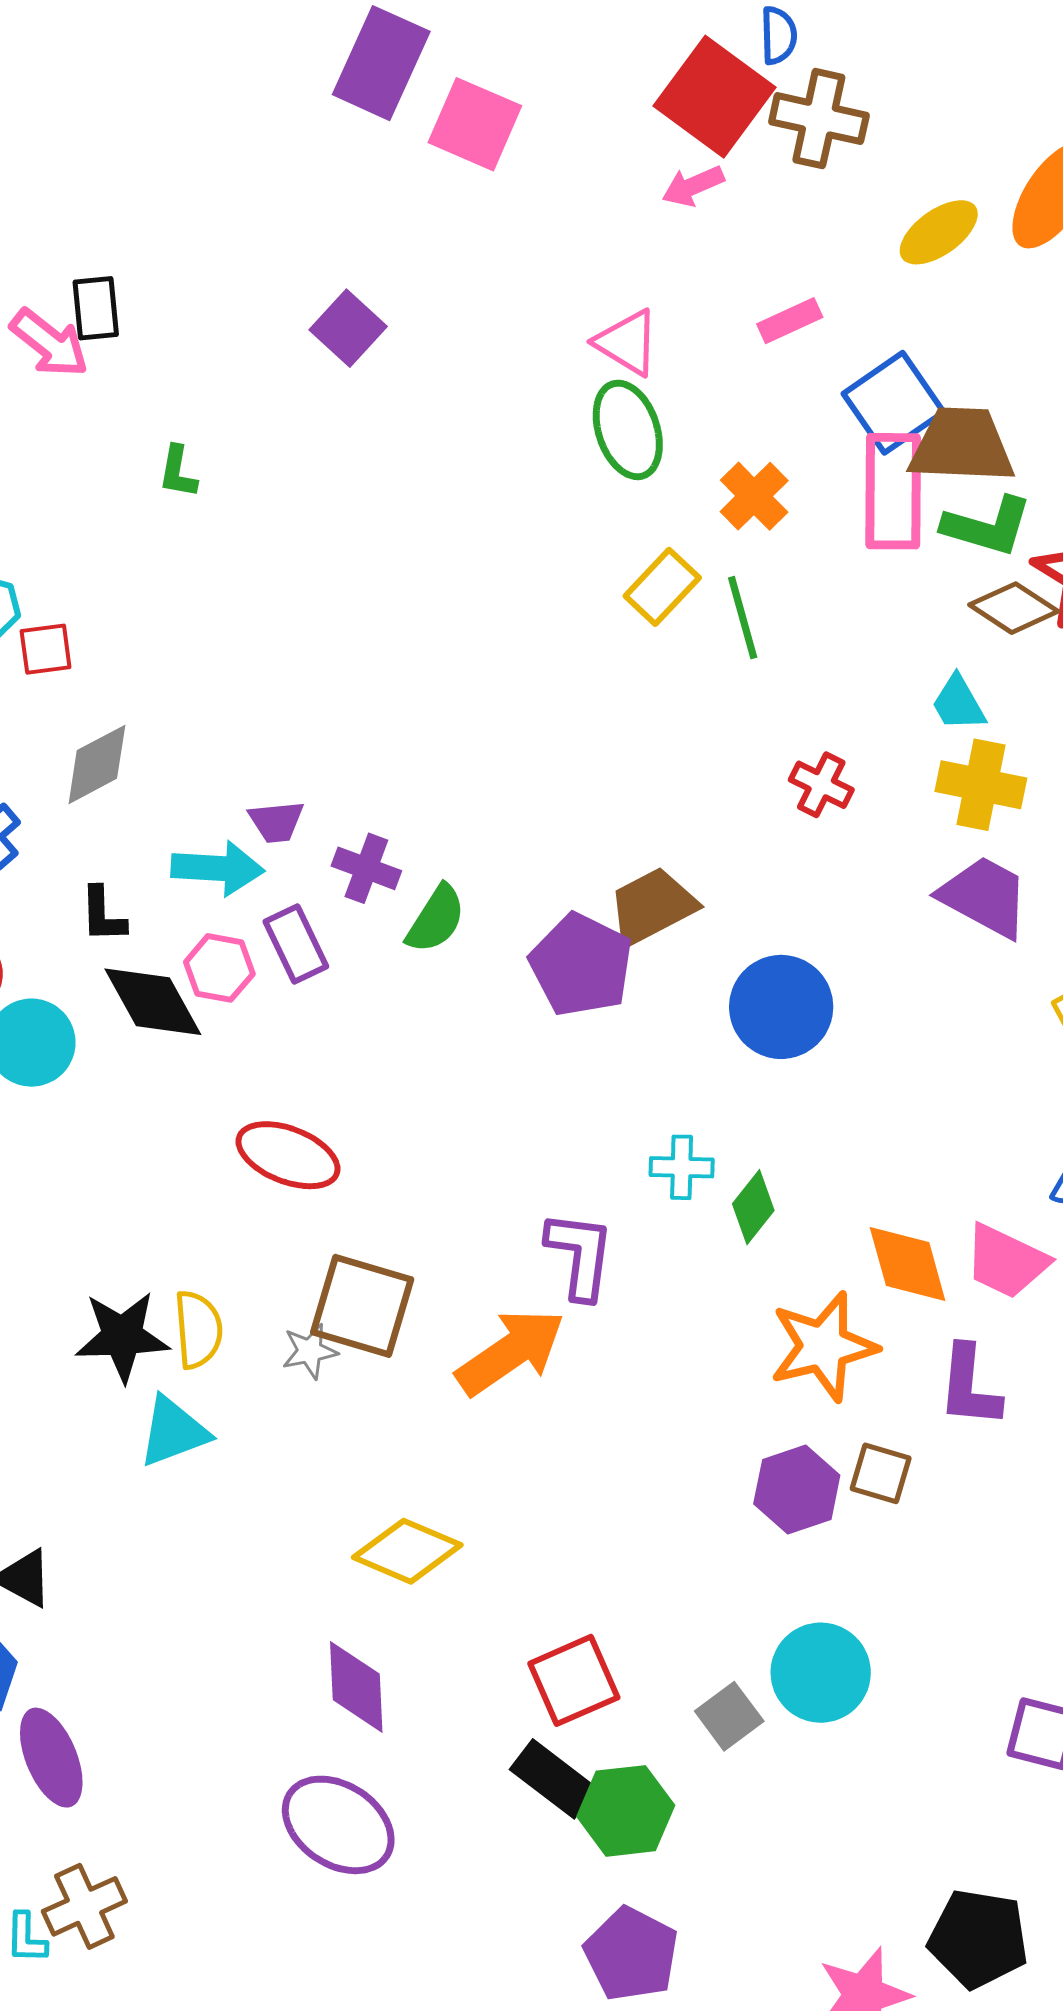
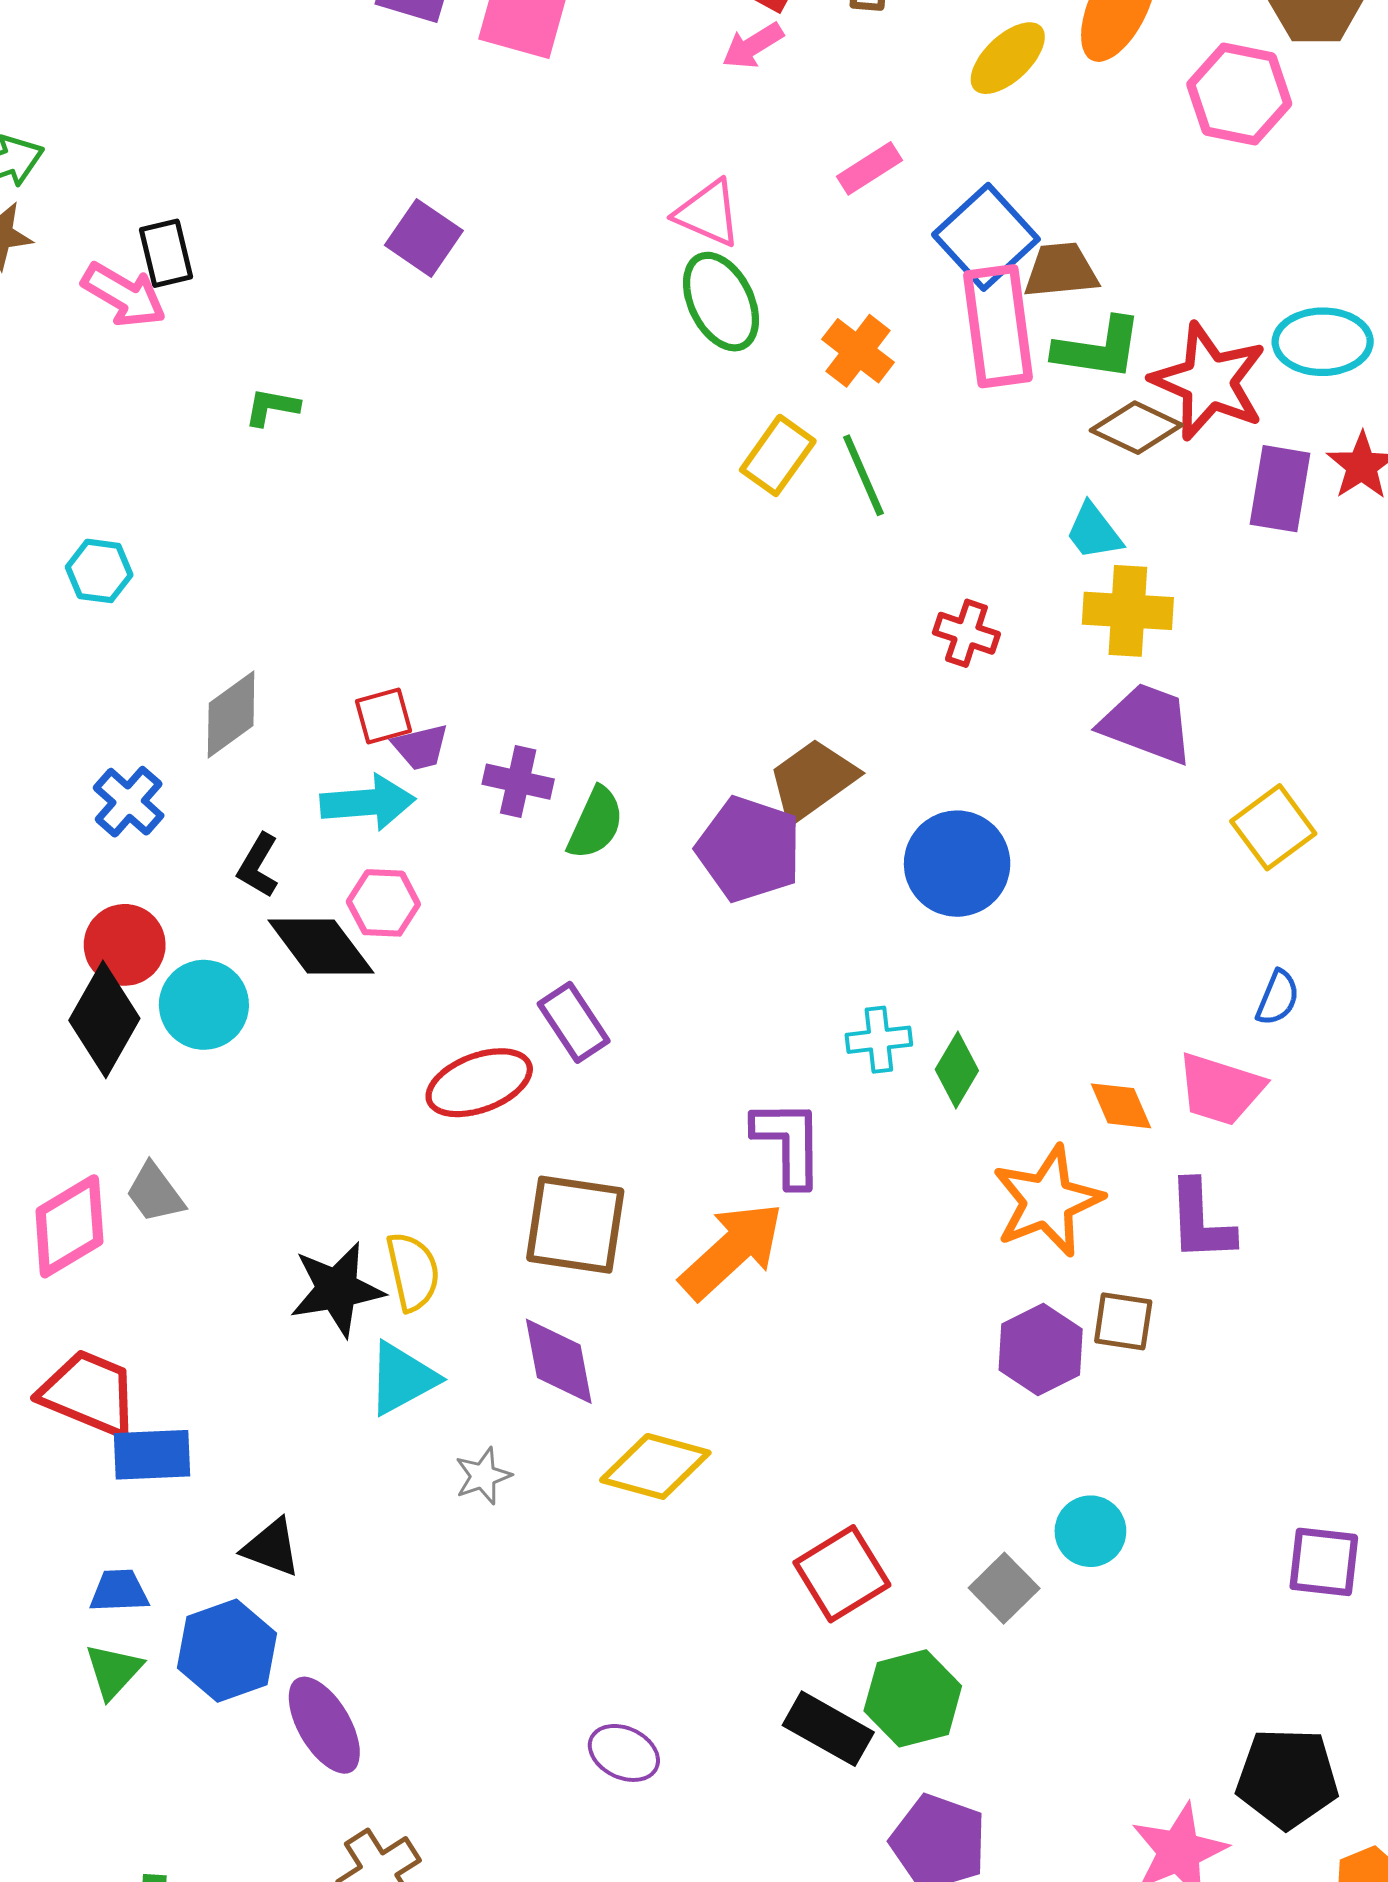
brown trapezoid: (962, 445) -> (1061, 270), size x0.7
green L-shape: (178, 472) -> (272, 407), turned 98
red square: (46, 649) -> (383, 716), moved
black L-shape: (103, 915) -> (258, 865), turned 40
purple rectangle: (296, 944) -> (574, 1022), moved
red ellipse: (288, 1155) -> (479, 1083), turned -34
orange diamond: (908, 1264) -> (1121, 1106), size x0.7
gray star: (310, 1351) -> (483, 1476), moved
cyan circle: (821, 1673) -> (1090, 1531), size x0.7
purple diamond: (356, 1687) -> (559, 1361), moved
black rectangle: (553, 1779) -> (828, 1729), moved
purple ellipse: (338, 1825) -> (624, 1753), size x0.6

